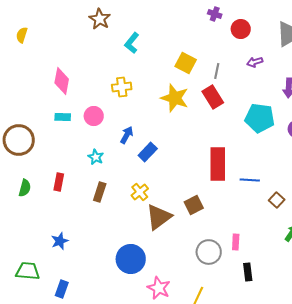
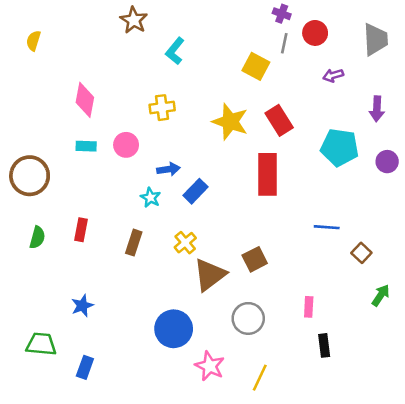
yellow square: (186, 63) -> (256, 66), moved
gray line: (217, 71) -> (284, 43), moved
blue arrow: (127, 135) -> (168, 169), turned 54
cyan star: (96, 157) -> (150, 198), moved
red rectangle: (218, 164) -> (268, 174), moved
gray circle: (209, 252) -> (248, 318), moved

